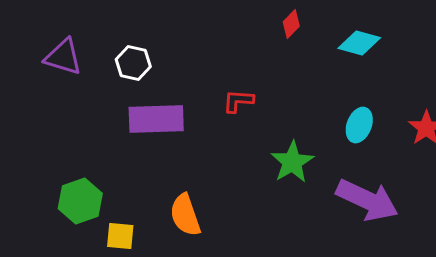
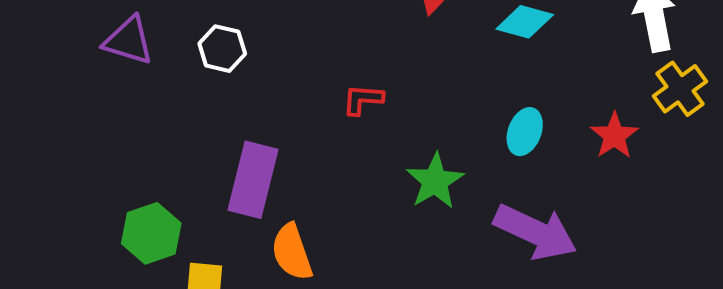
purple rectangle: (156, 119) -> (253, 180), moved, turned -74

